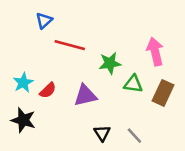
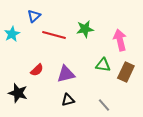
green star: (110, 63) -> (85, 29), moved
cyan star: (23, 83) -> (12, 34), moved
black triangle: (102, 133) -> (68, 100), moved, turned 48

